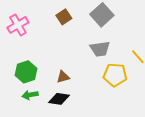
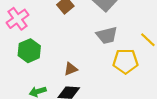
green hexagon: (26, 72) -> (29, 51), moved

